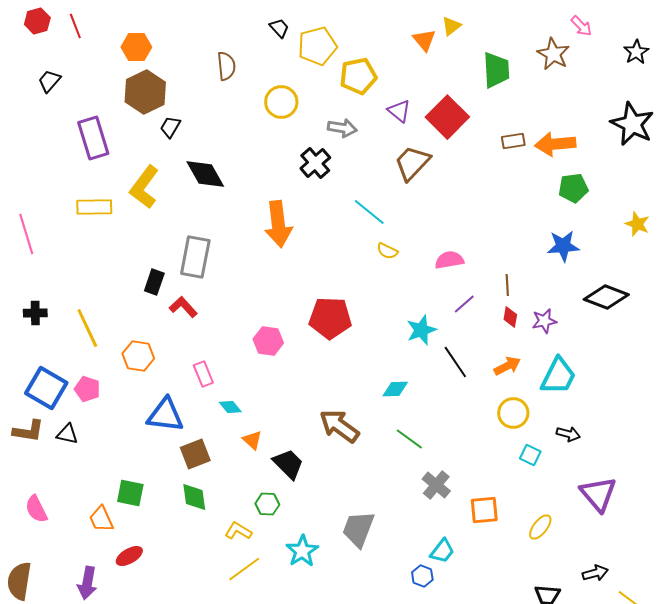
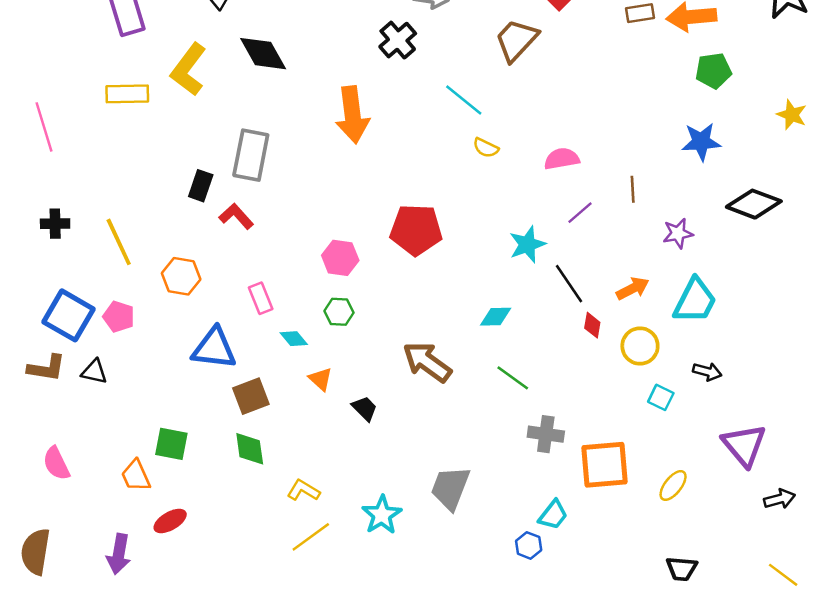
red diamond: (510, 317) -> (592, 325), moved
black trapezoid: (288, 464) -> (365, 408), size x0.7
gray cross: (436, 485) -> (546, 434), turned -32
green hexagon: (267, 504) -> (339, 312), moved
orange square: (484, 510) -> (605, 465), size x1.4
black arrow: (595, 573) -> (779, 499), moved

